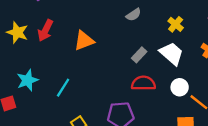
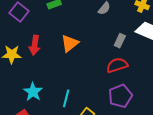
red semicircle: (143, 83) -> (117, 65), moved
cyan line: (63, 88) -> (66, 98), moved

